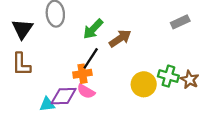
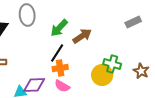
orange cross: (82, 74) -> (60, 68), moved
green cross: (168, 76) -> (112, 64), moved
pink semicircle: (86, 91) -> (62, 86), moved

